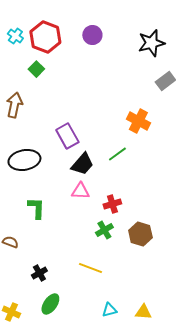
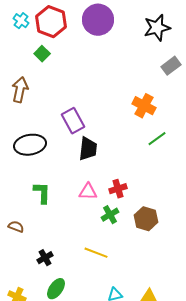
purple circle: (92, 35) -> (98, 20), size x1.6
green line: (117, 154) -> (157, 139), moved
black trapezoid: (82, 164) -> (88, 149), turned -35
pink triangle: (80, 191) -> (88, 192), moved

